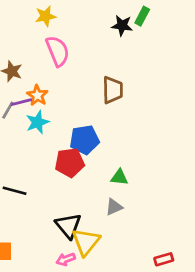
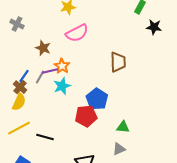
black star: (122, 26) -> (154, 27), moved
pink semicircle: (58, 51) -> (77, 33), turned 85
blue pentagon: (84, 140) -> (97, 99), turned -30

